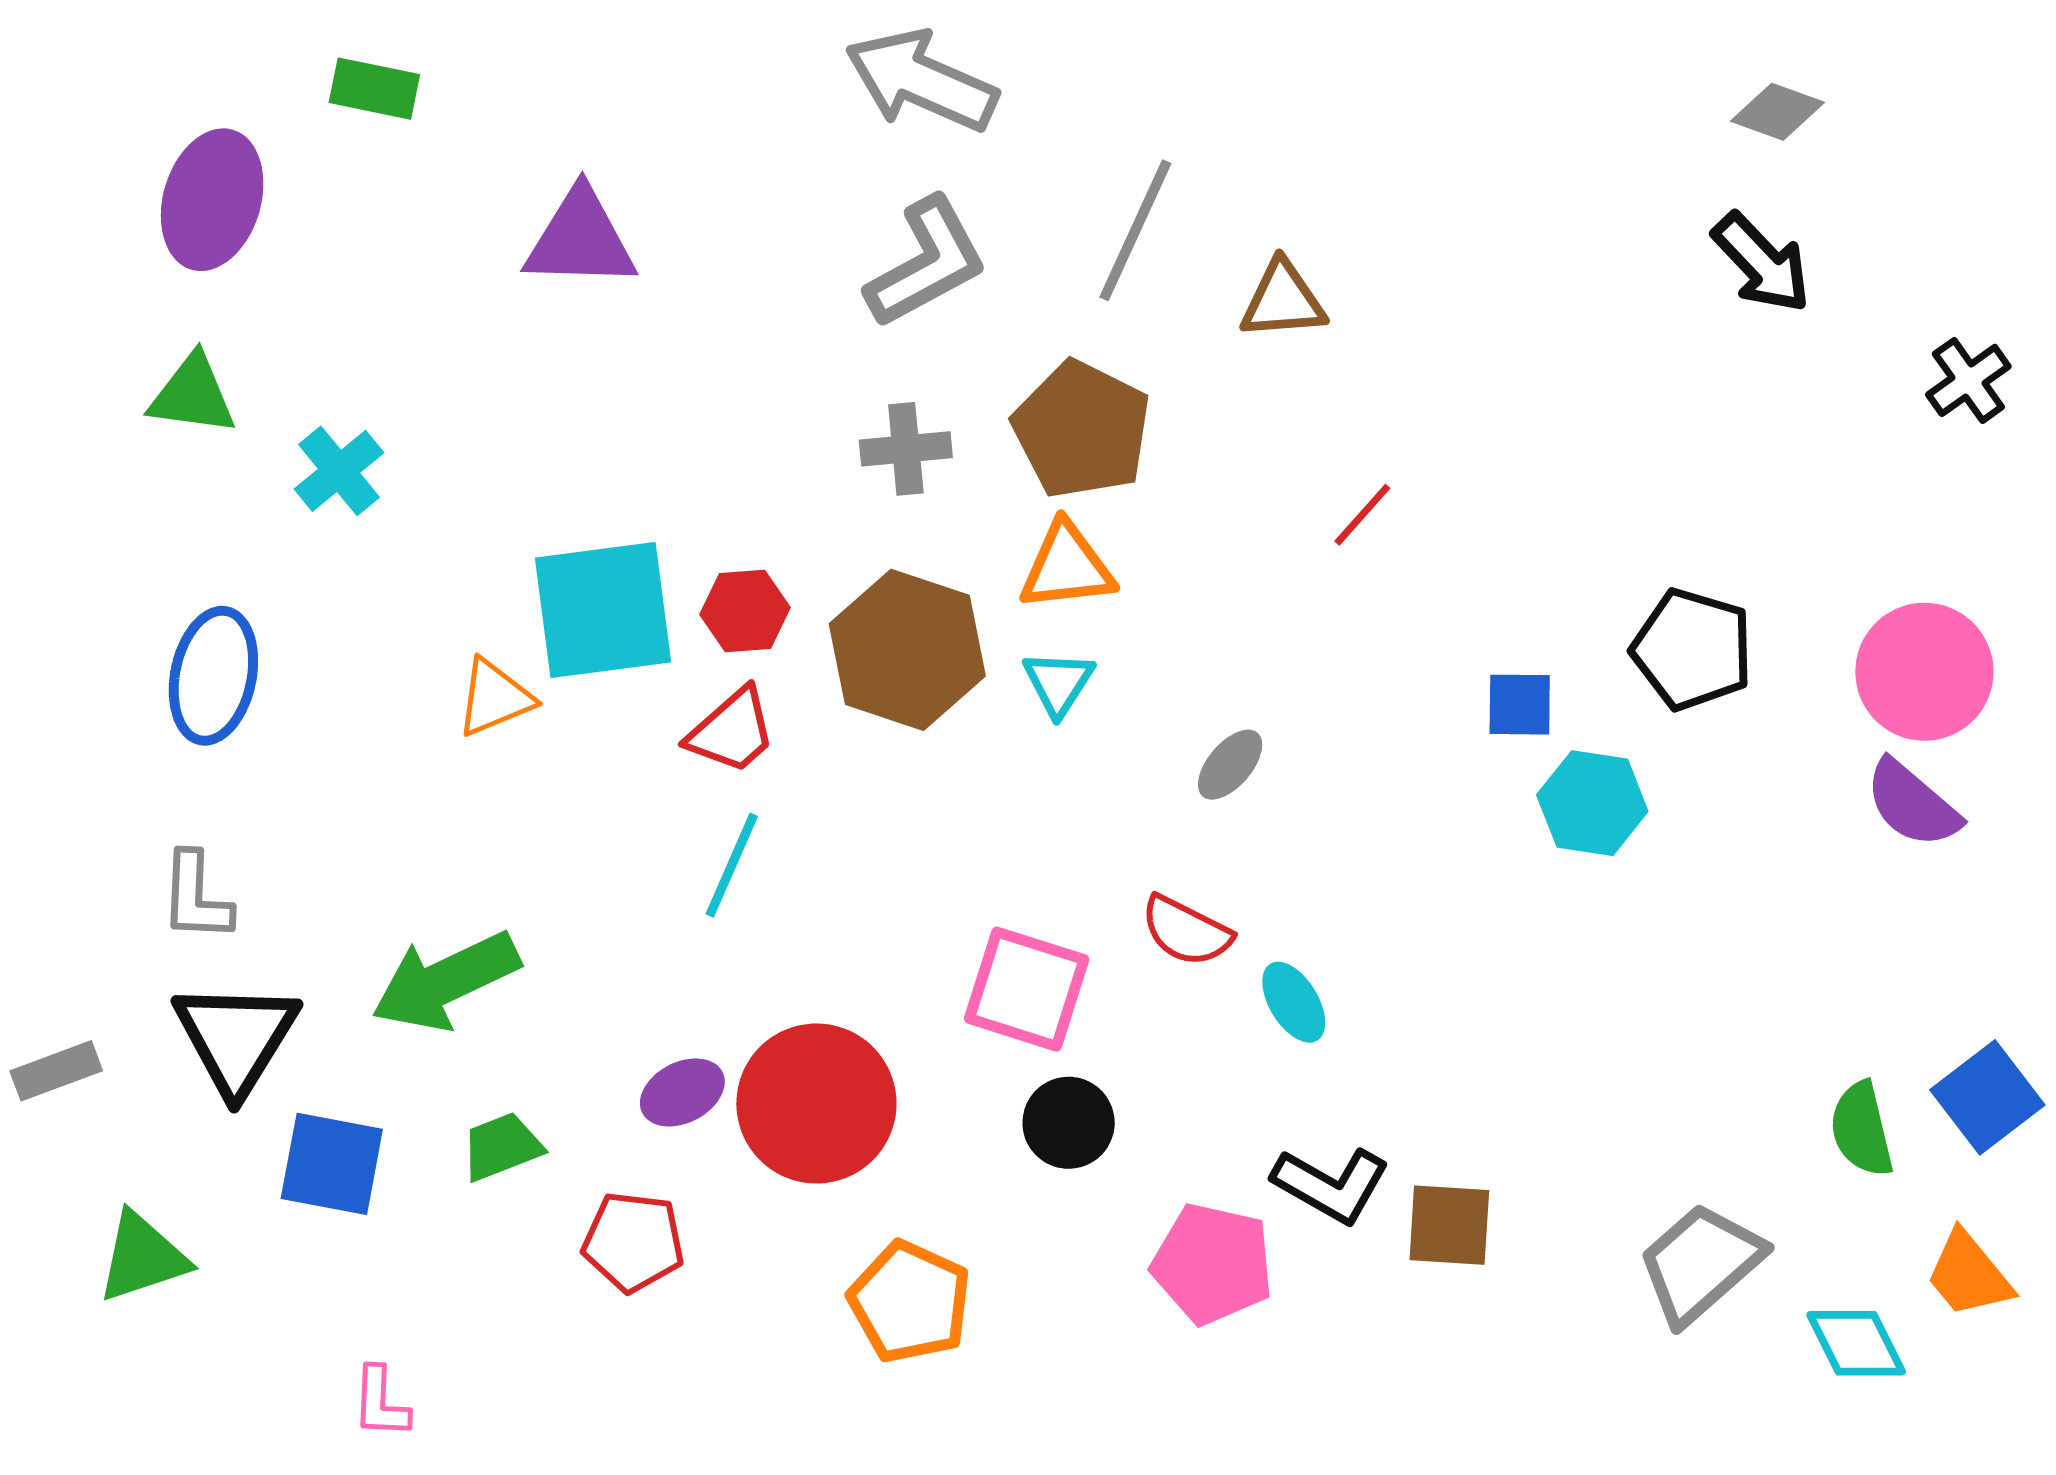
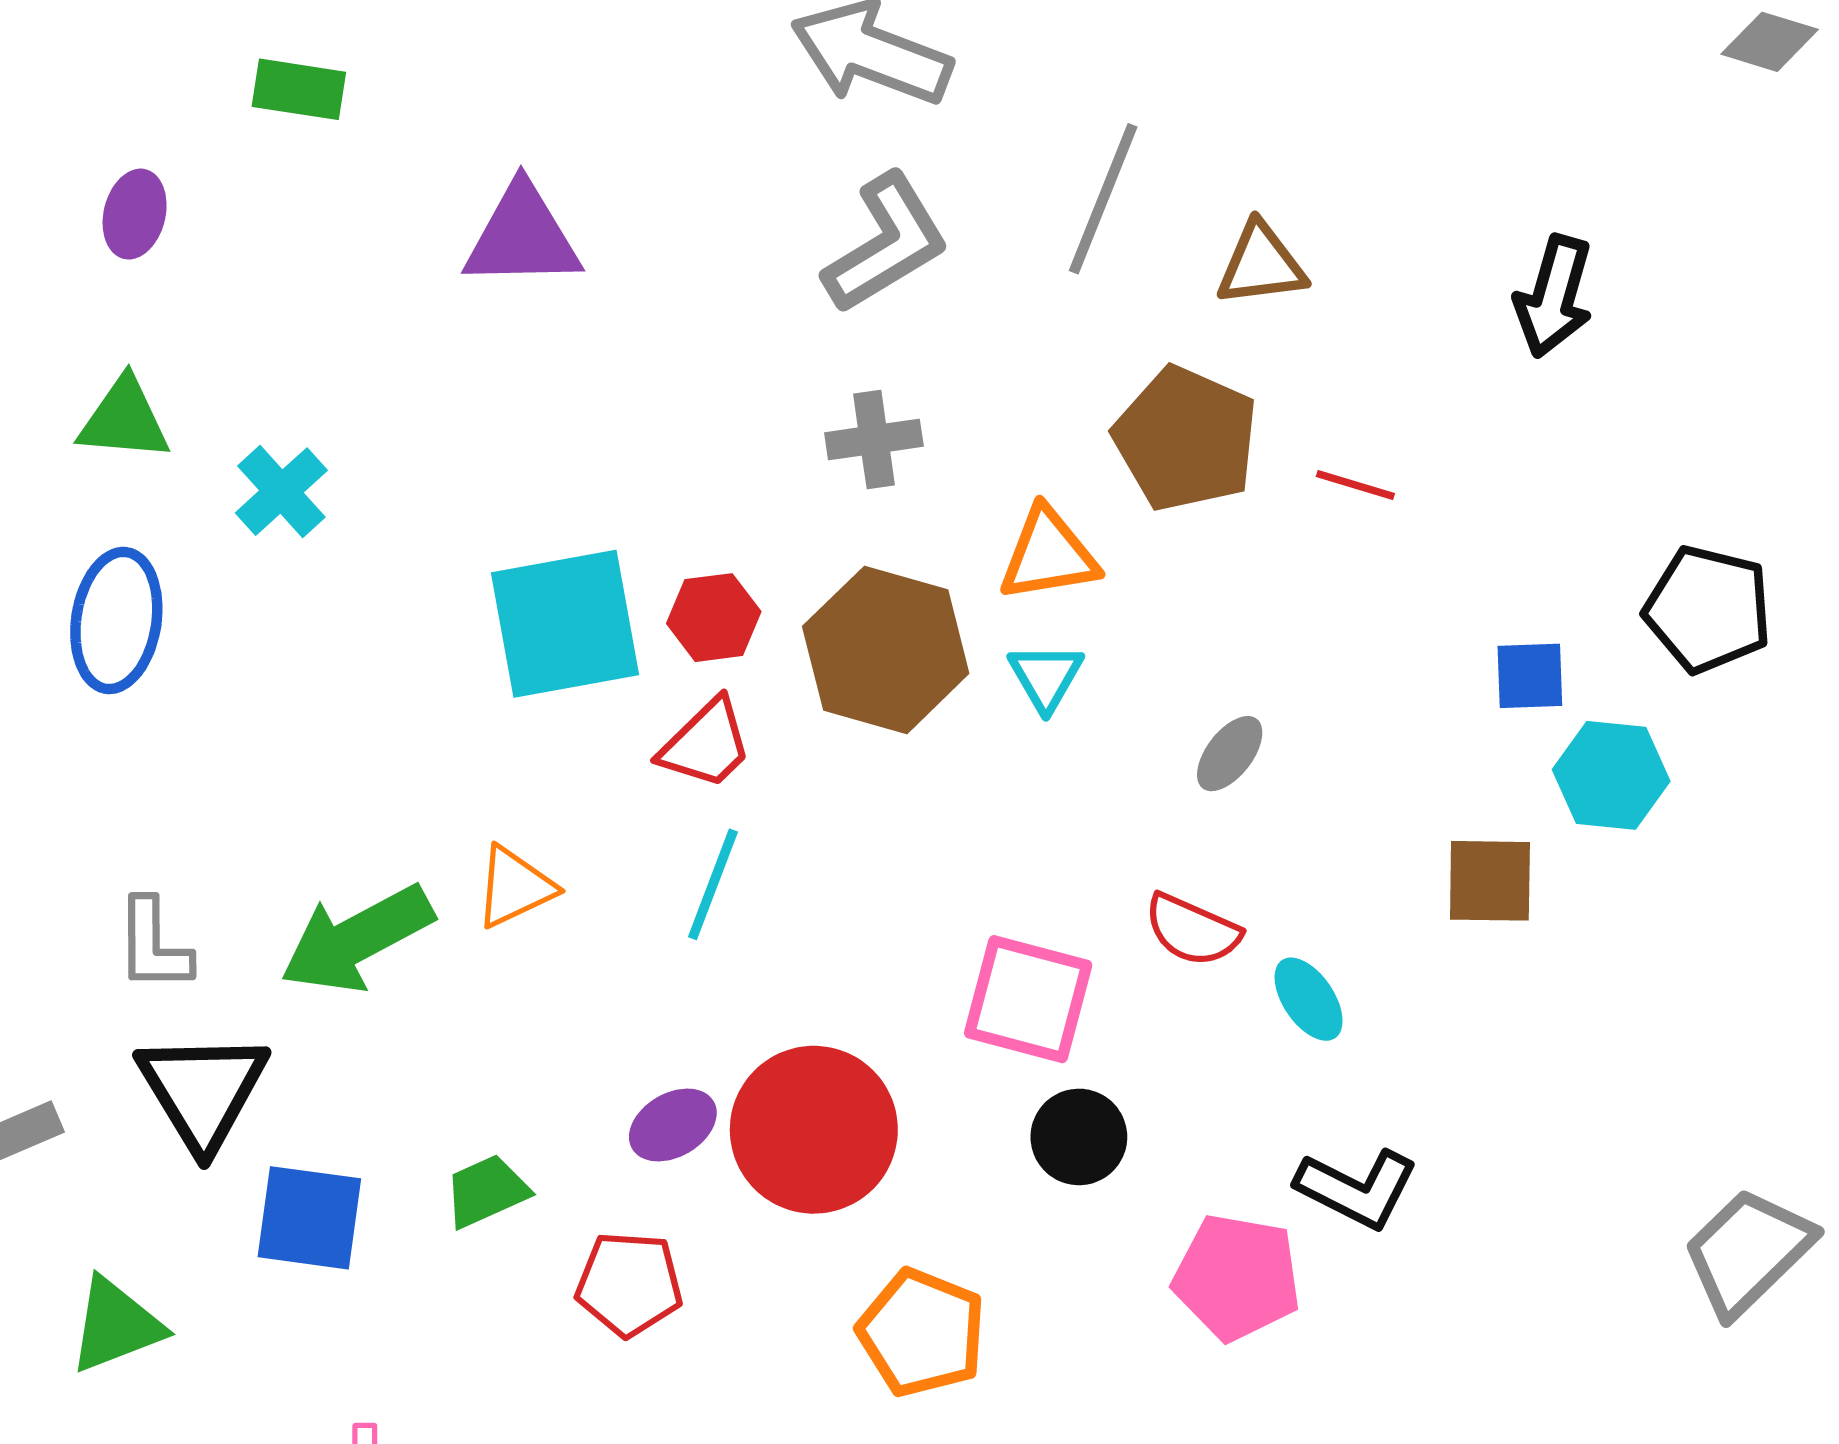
purple ellipse: (212, 200) -> (135, 214), size x0.6
black arrow: (1762, 263) -> (1554, 296), moved, turned 62
brown pentagon: (1082, 430) -> (1186, 439), moved
red line: (1362, 515) -> (1355, 485), turned 68
blue ellipse: (213, 676) -> (116, 620), moved
orange triangle: (495, 698) -> (515, 887), moved
green arrow: (446, 981) -> (357, 939), moved
brown square: (1449, 1225) -> (1490, 881), moved

